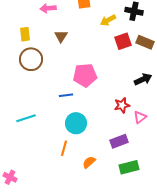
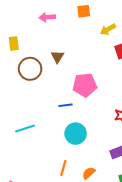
yellow rectangle: (25, 34) -> (14, 44), moved
brown triangle: (61, 36) -> (57, 57), moved
orange line: (64, 148) -> (63, 168), moved

